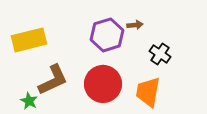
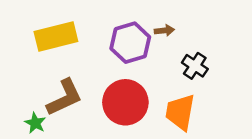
yellow rectangle: (29, 40) -> (56, 37), moved

